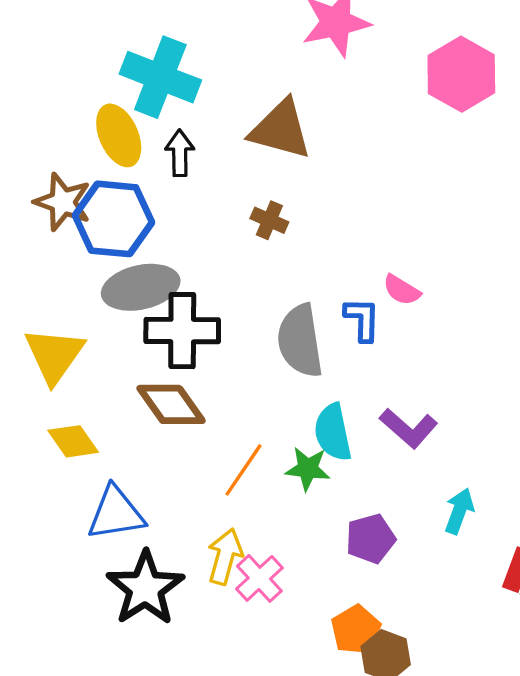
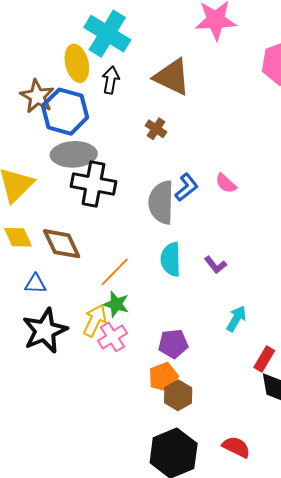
blue L-shape: (362, 319) -> (186, 187), moved, turned 40
brown diamond: (171, 404) -> (62, 244), moved
purple L-shape: (409, 428) -> (215, 265), size x0.7
green star: (308, 469) -> (116, 304), moved
blue triangle: (116, 513) -> (35, 284), size x0.6
purple pentagon: (371, 539) -> (173, 344), moved

